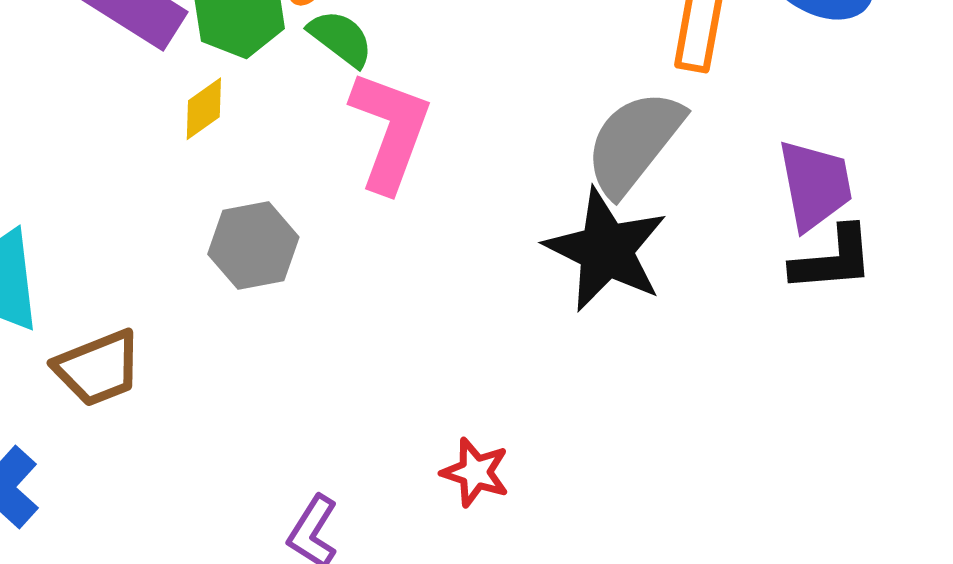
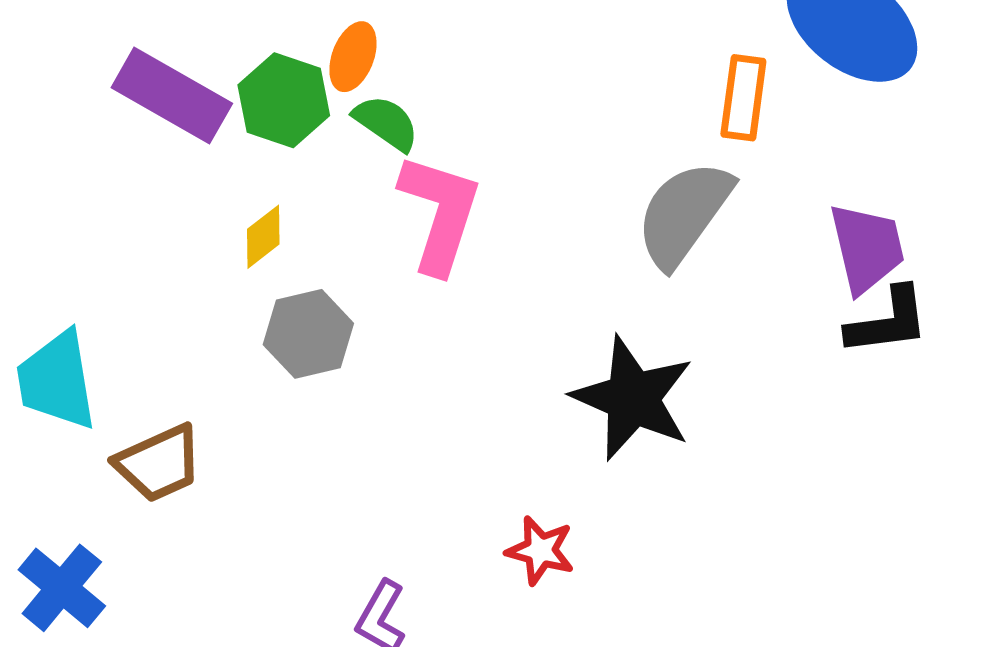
yellow diamond: (204, 109) -> (263, 237), moved
black star: (606, 250) -> (633, 398), moved

